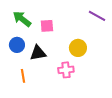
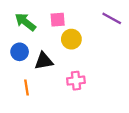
pink square: (47, 26) -> (58, 20), moved
yellow circle: (78, 48) -> (71, 39), moved

